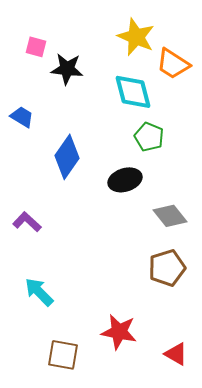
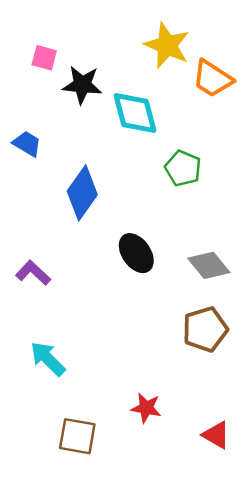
cyan diamond: (133, 92) -> (135, 113), moved
black ellipse: (125, 180) -> (136, 253), moved, turned 72
red star: (119, 332) -> (146, 408), size x0.7

